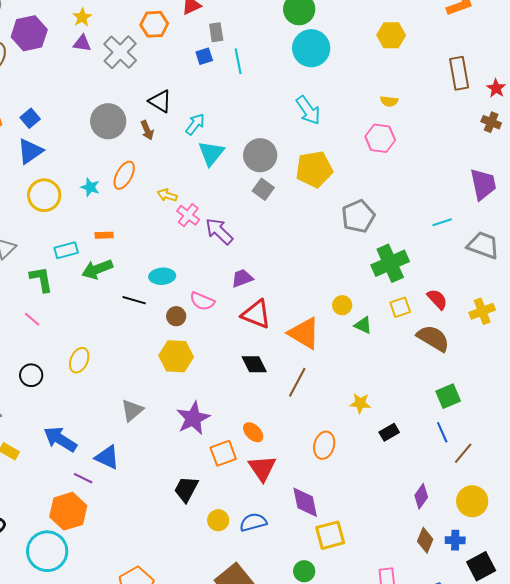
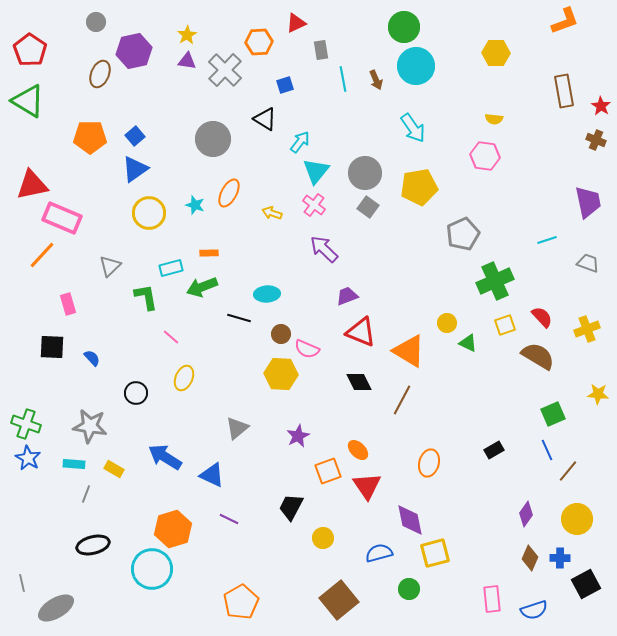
blue square: (204, 56) -> (285, 85), moved
brown arrow: (147, 130) -> (376, 80), moved
pink cross: (188, 215) -> (314, 205), moved
gray trapezoid: (483, 245) -> (588, 263), size x0.7
pink semicircle: (202, 301) -> (307, 349), moved
pink line: (32, 319) -> (171, 337), moved
yellow star: (360, 403) -> (598, 394), moved
purple star: (193, 418) -> (298, 436), size x0.7
purple line: (83, 478) -> (229, 519), moved
blue semicircle: (253, 522) -> (379, 553), moved

